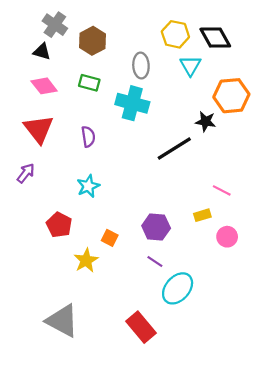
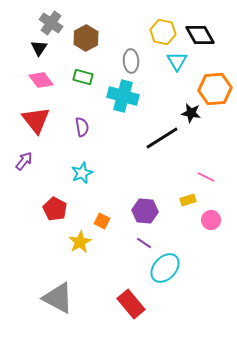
black triangle: (42, 52) -> (39, 48), turned 48

